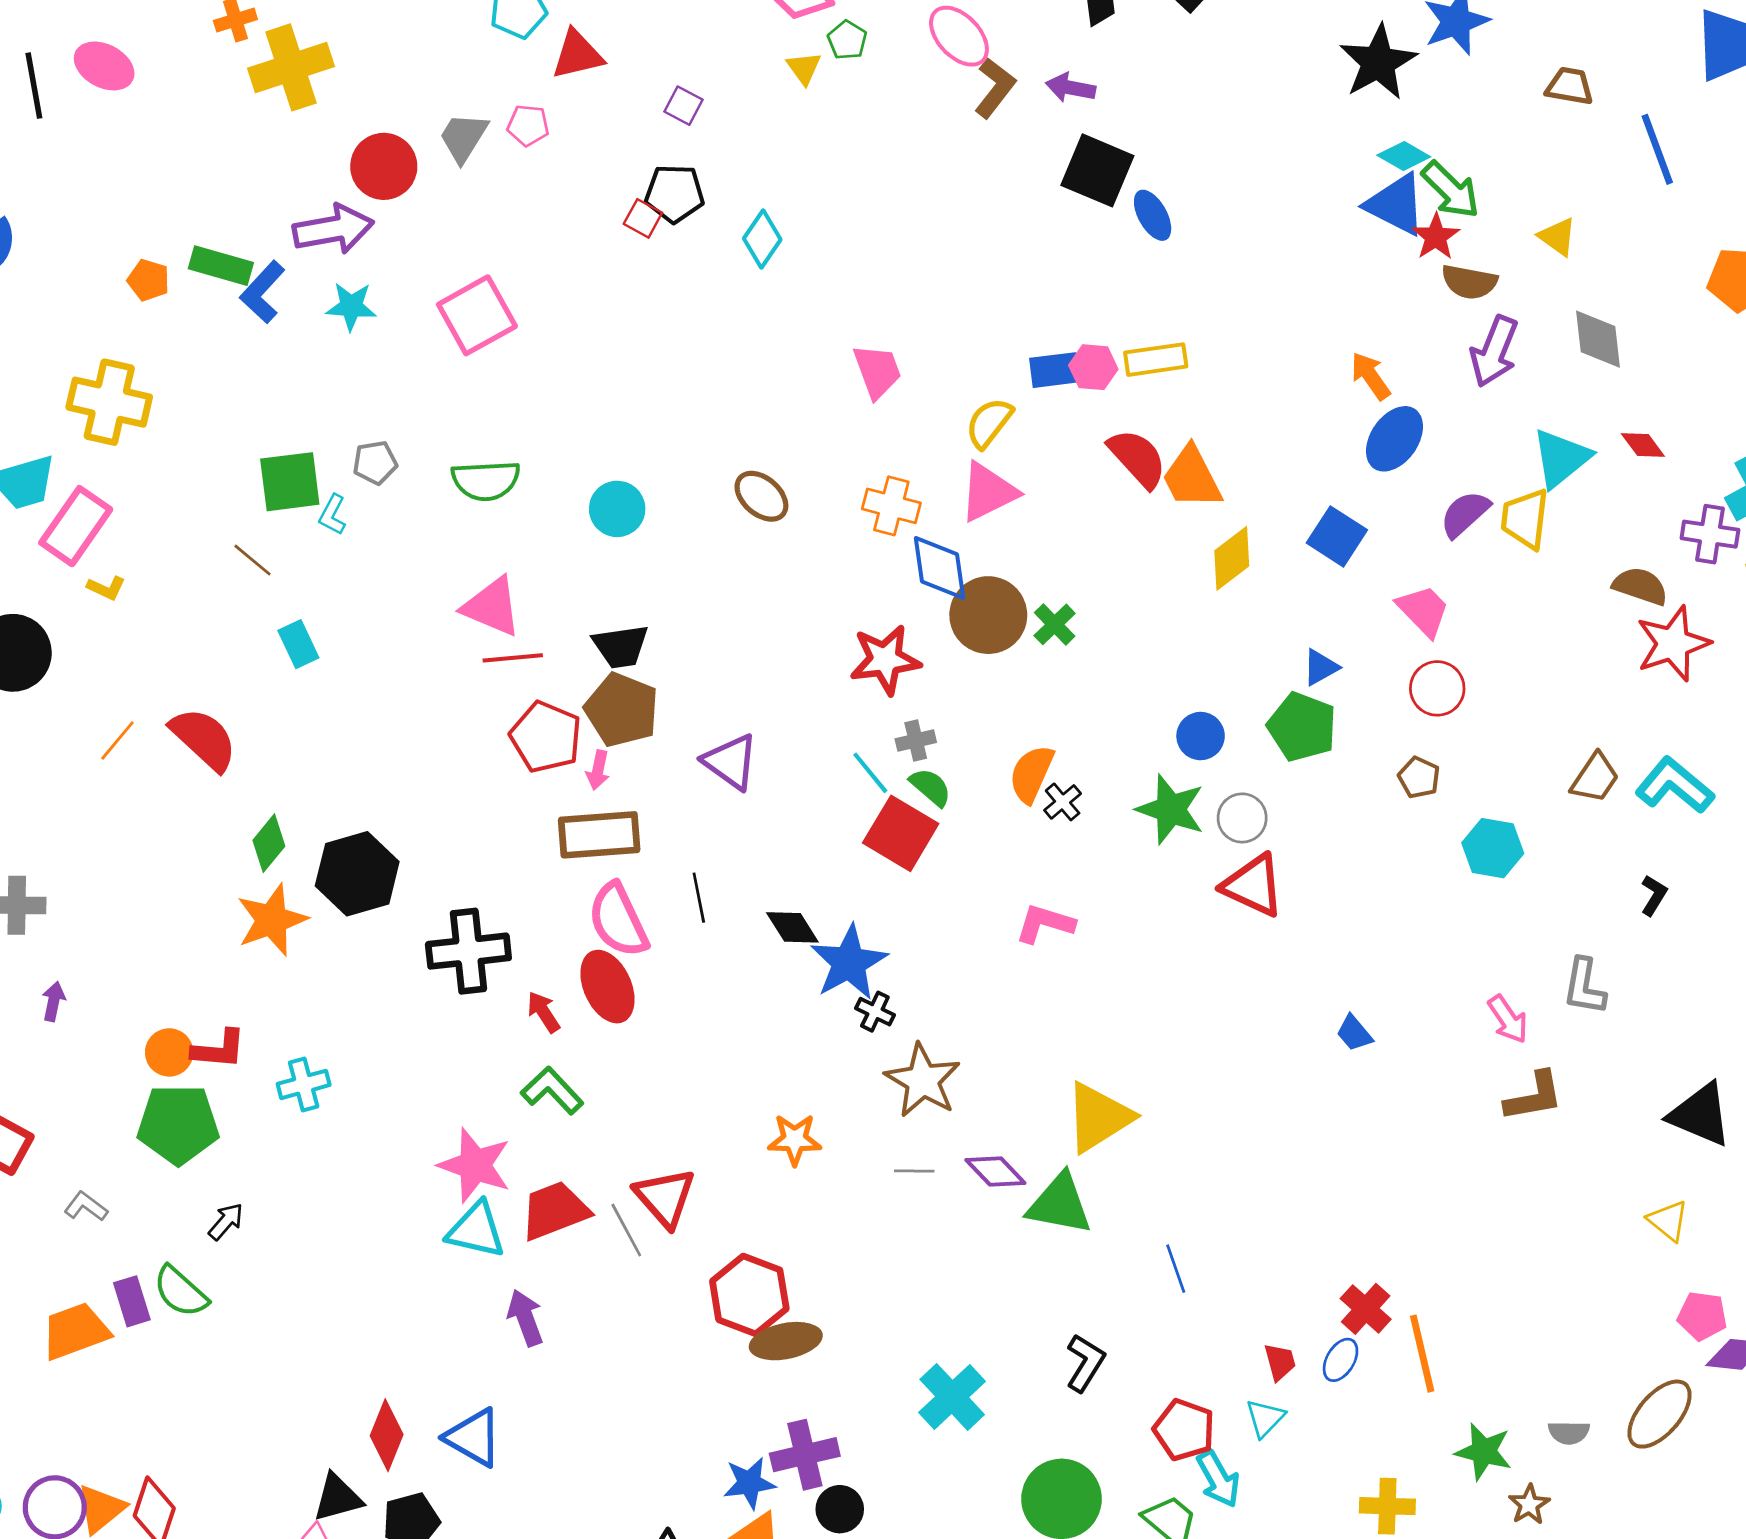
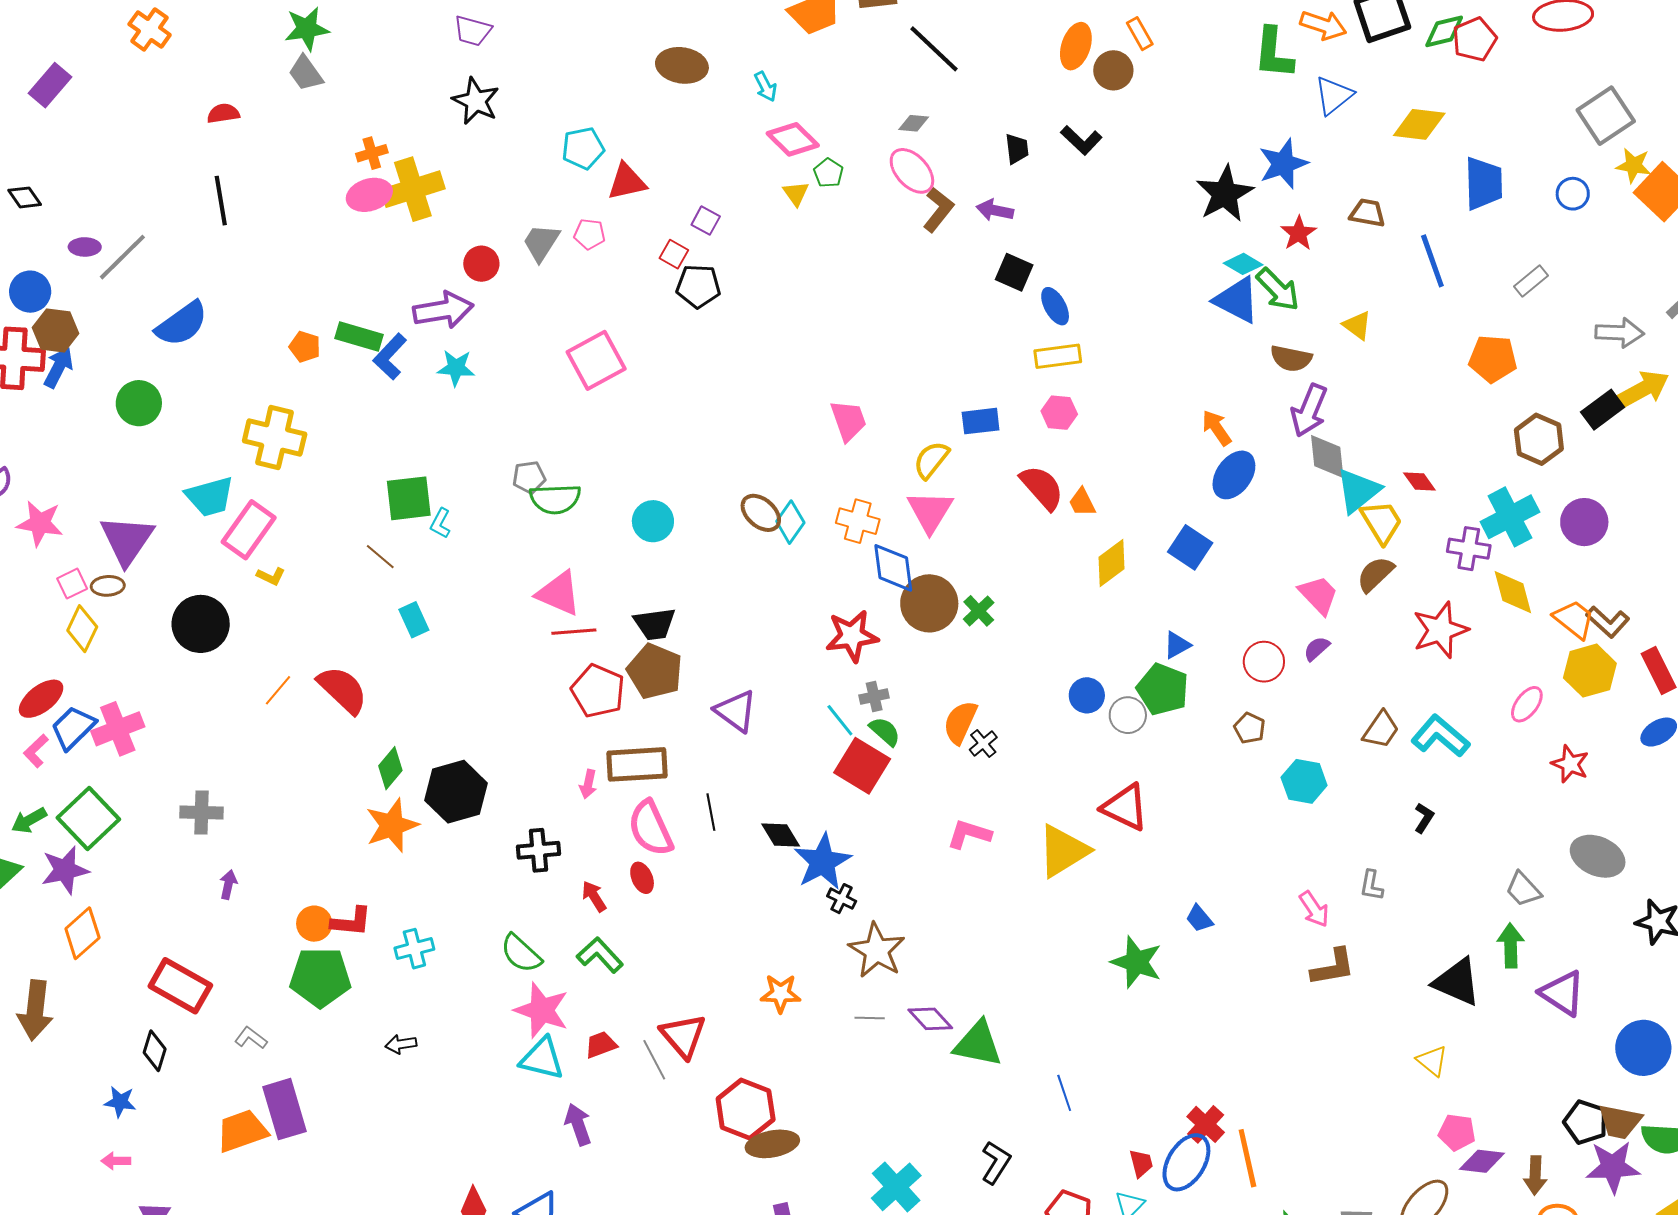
pink ellipse: (104, 66) -> (369, 195), moved, turned -45
red circle: (384, 166) -> (481, 264), size x0.7
black square: (1097, 170) -> (1014, 272), size x0.7
red square: (643, 218) -> (674, 254), moved
red star: (1436, 237) -> (1299, 233), moved
cyan diamond: (762, 239) -> (790, 522), moved
pink square: (477, 315) -> (596, 360), moved
gray diamond: (1598, 339) -> (1327, 456), moved
yellow rectangle: (1156, 360) -> (1058, 356), moved
pink hexagon: (1093, 367) -> (1059, 413), moved
gray pentagon: (375, 463) -> (529, 477), moved
orange trapezoid: (1192, 478) -> (1082, 502), size x0.6
pink triangle: (988, 492) -> (930, 511), turned -33
purple semicircle: (1465, 514) -> (1317, 649), moved, size x0.7
yellow trapezoid: (1525, 519) -> (1381, 522), moved, turned 141
brown semicircle: (1640, 586) -> (1375, 574), moved, turned -63
pink trapezoid: (1423, 611) -> (1319, 595), moved
pink arrow: (598, 770) -> (588, 784), moved
green star: (1171, 809) -> (1137, 962), moved
gray circle: (1242, 818) -> (1128, 715), moved
black cross: (468, 951) -> (538, 850), size x0.7
gray L-shape: (1584, 986) -> (1371, 885), size x0.7
red ellipse: (607, 987) -> (642, 878), size x0.6
yellow triangle: (1099, 1117) -> (1063, 851), moved
red trapezoid: (555, 1211) -> (601, 1045), size x0.6
black arrow: (226, 1221) -> (401, 1044), moved, turned -140
green semicircle: (181, 1292) -> (521, 953), moved
purple rectangle: (132, 1301) -> (284, 1109), size x1.6
blue ellipse: (1341, 1360) -> (1186, 1162), size x1.8

